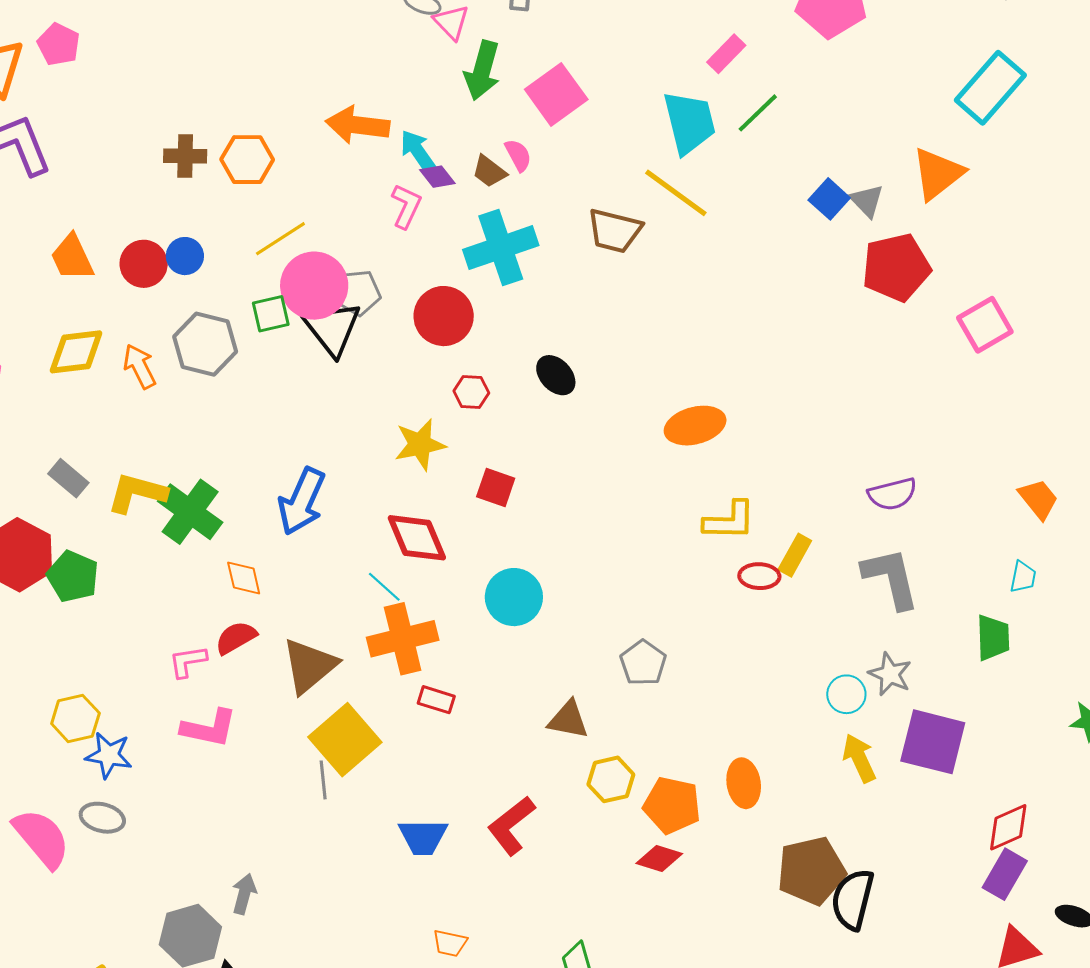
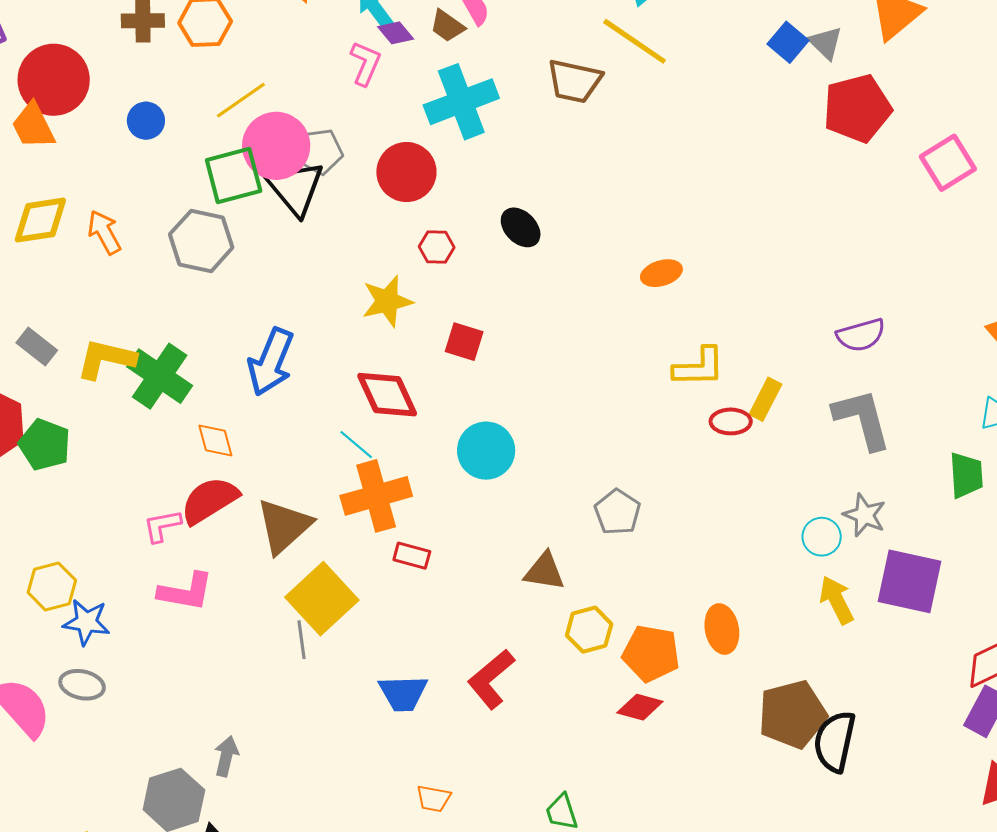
red circle: (144, 264) -> (54, 80), moved, size x1.5
green square: (271, 314) -> (234, 176), size x1.5
gray hexagon: (205, 344) -> (201, 241), moved
orange ellipse: (695, 426) -> (661, 273), size x0.7
red semicircle: (236, 638) -> (209, 500), size x1.4

